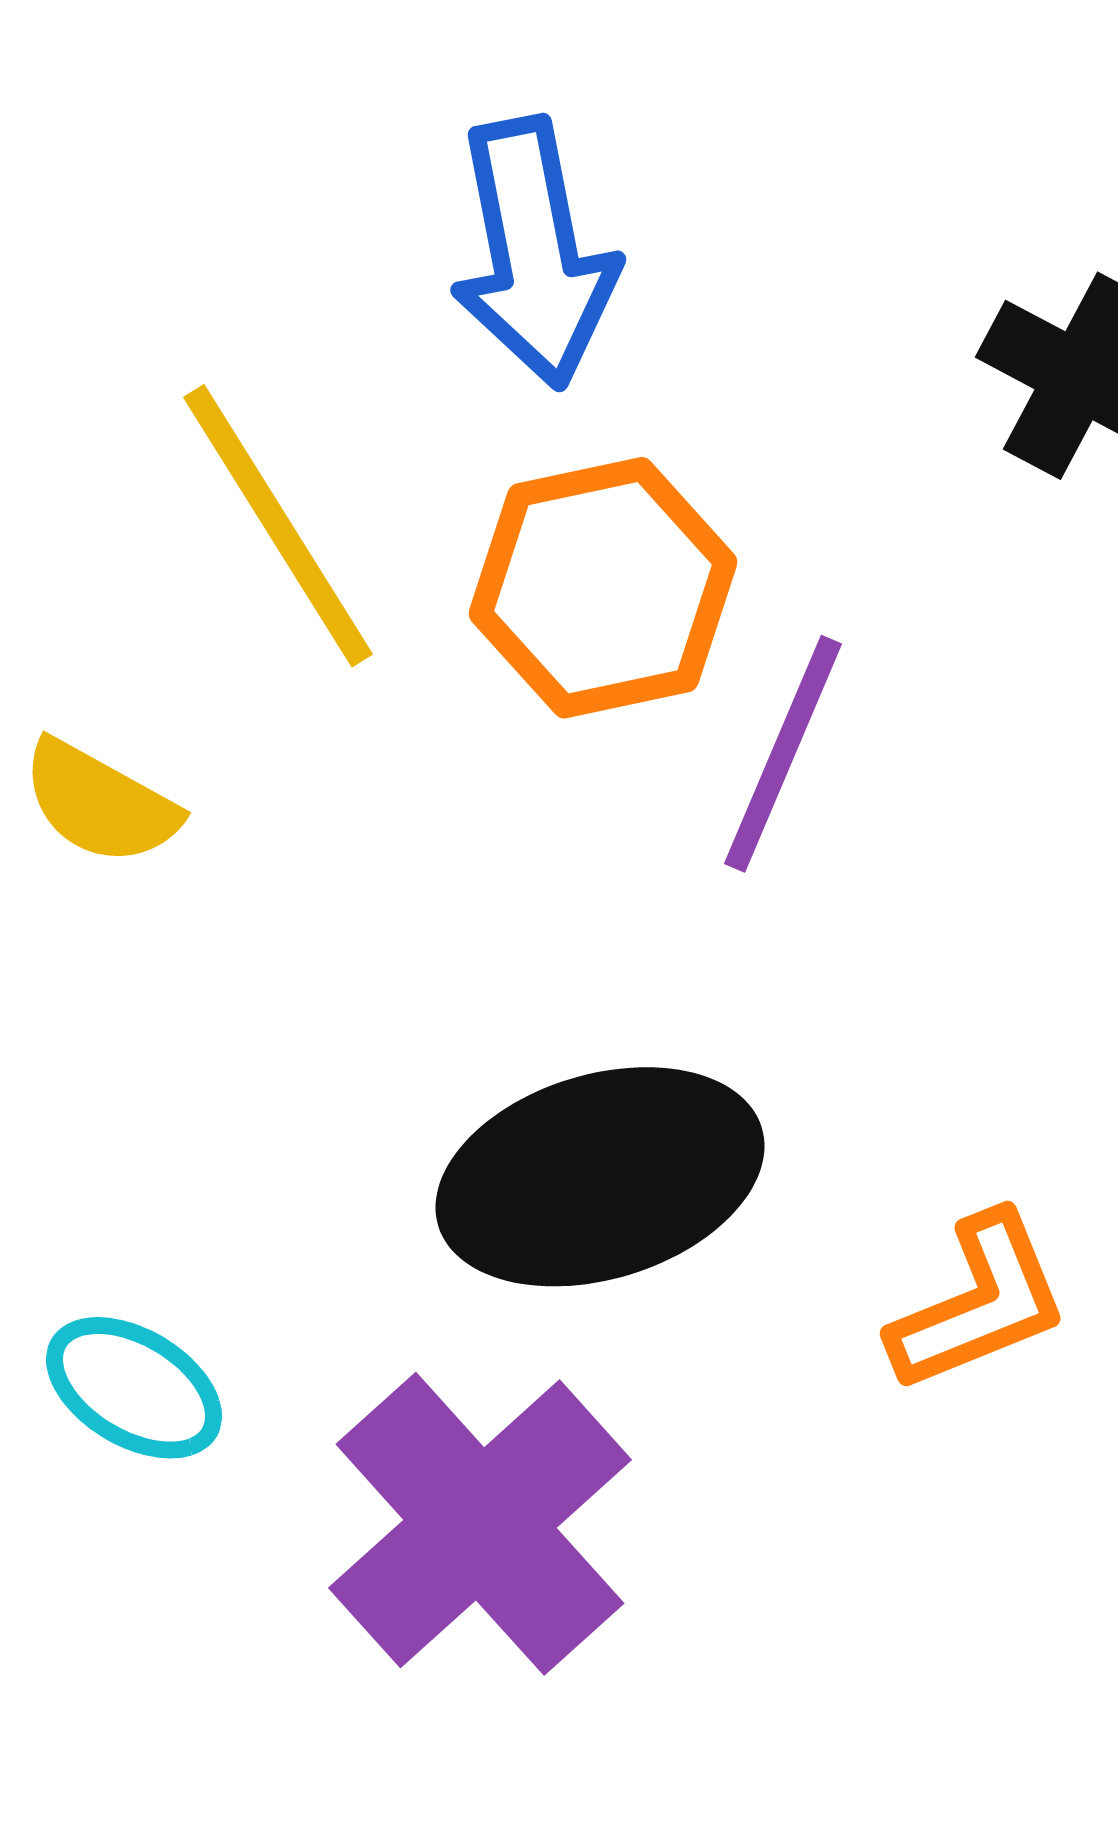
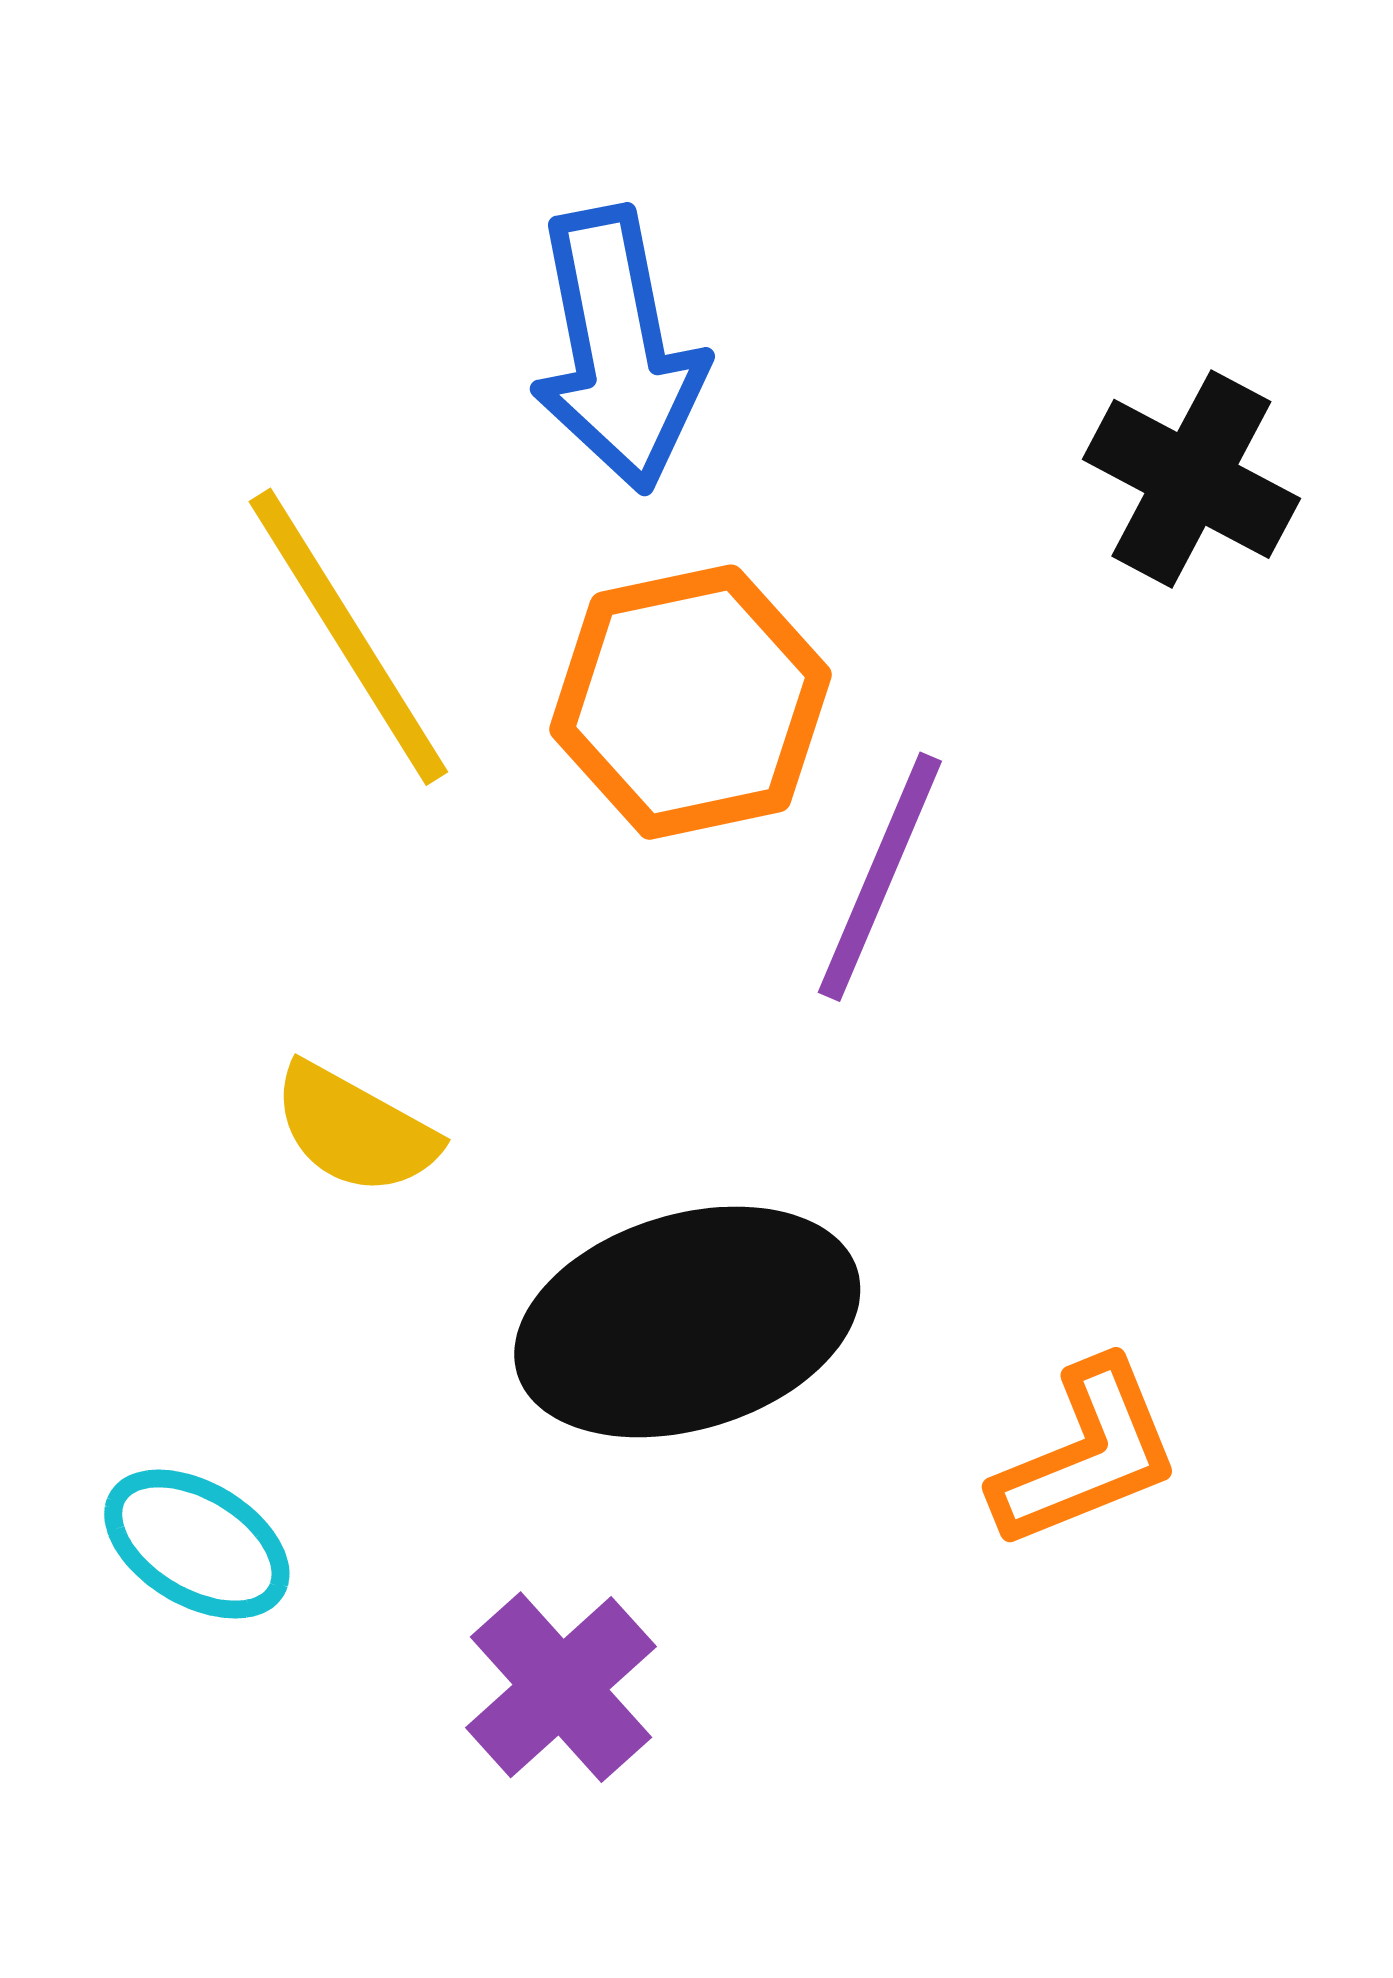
yellow semicircle: (100, 803) -> (355, 1129), moved
purple cross: (480, 1524) -> (561, 1687), size x0.6

